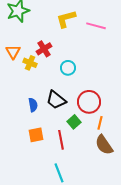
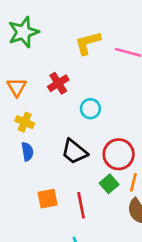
yellow cross: (30, 63) -> (25, 122), moved
blue semicircle: (33, 105) -> (27, 152), moved
green square: (74, 122) -> (109, 184), moved

